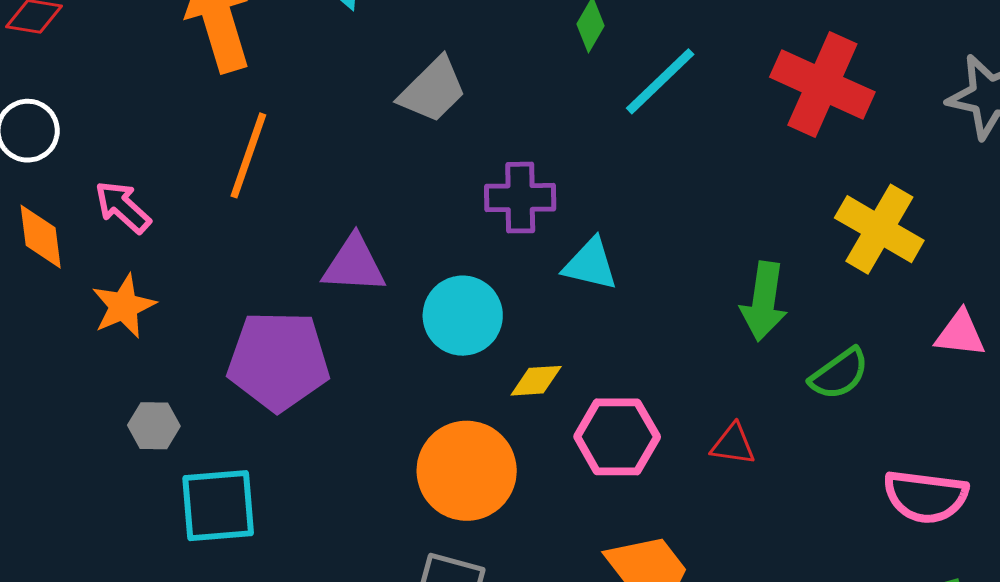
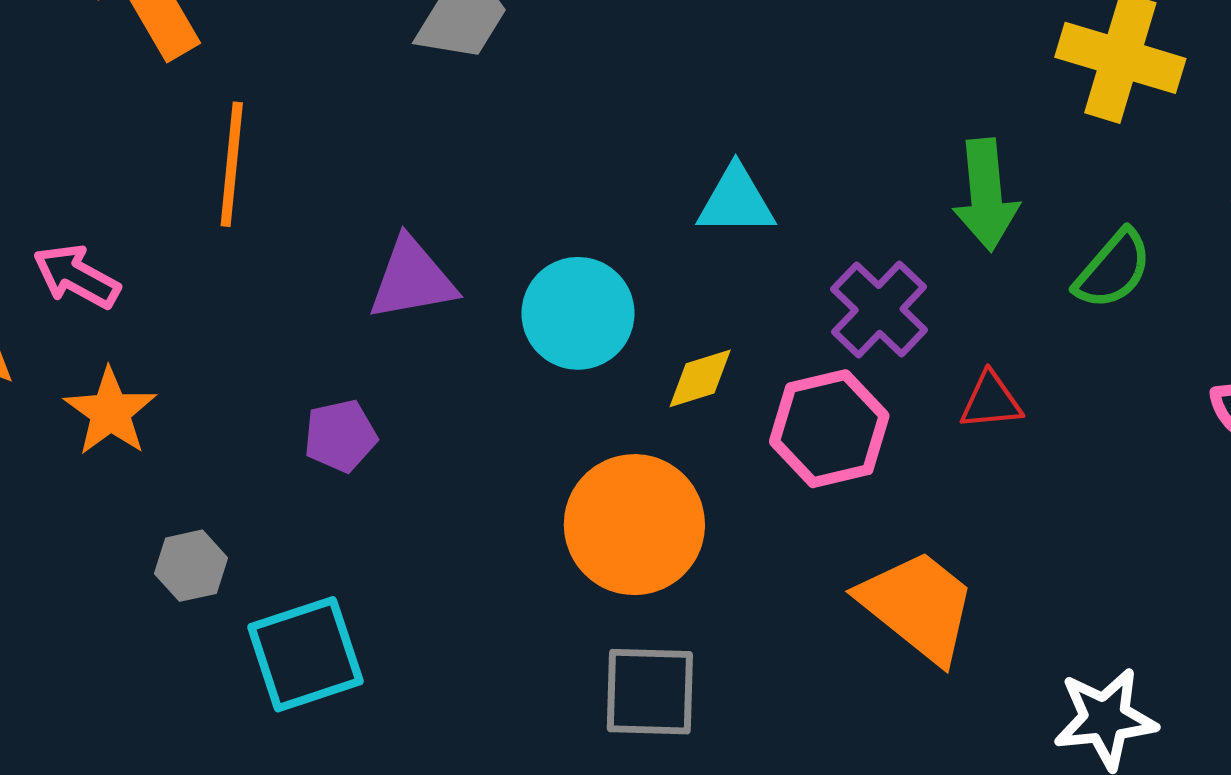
purple cross: (520, 198) -> (879, 309), moved, turned -32
purple pentagon: (278, 361) -> (340, 436), size x0.5

